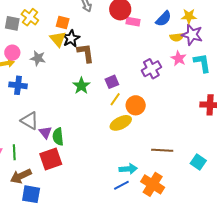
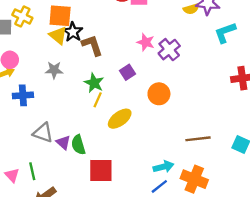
orange square: (63, 23) -> (60, 16), size x1.5
gray star: (38, 58) -> (54, 70), moved
pink star: (179, 58) -> (146, 42), moved
cyan L-shape: (202, 63) -> (225, 33), turned -90
yellow line: (115, 99) -> (98, 100), moved
yellow ellipse: (121, 123) -> (120, 119), moved
red square: (51, 159) -> (101, 170), moved, turned 30

